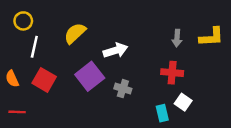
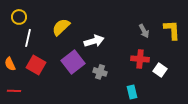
yellow L-shape: (211, 37) -> (172, 30), turned -90
gray arrow: (177, 38) -> (144, 31), turned -32
white square: (183, 102) -> (160, 70), moved

